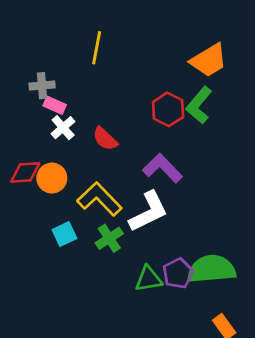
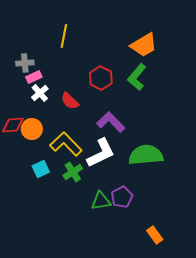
pink rectangle: (55, 105) -> (34, 77), turned -49
red hexagon: (168, 109) -> (101, 78), moved
green semicircle: (212, 269) -> (146, 155), moved

